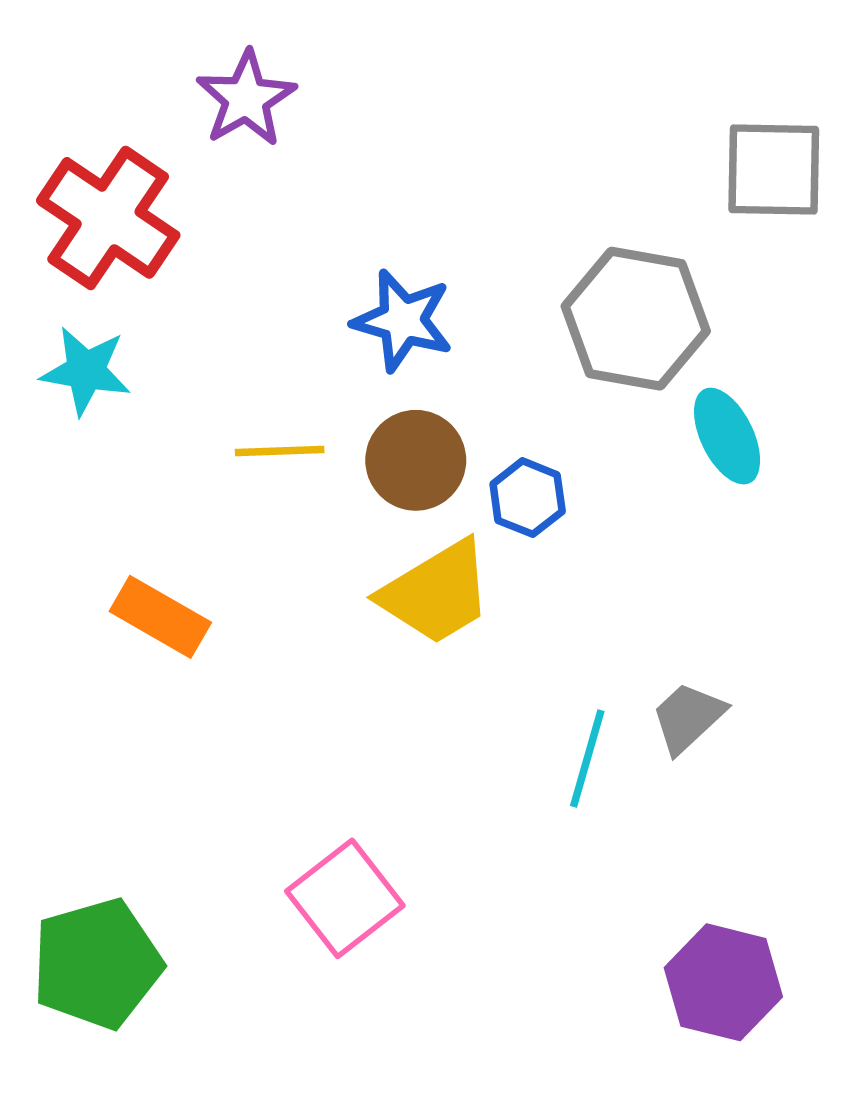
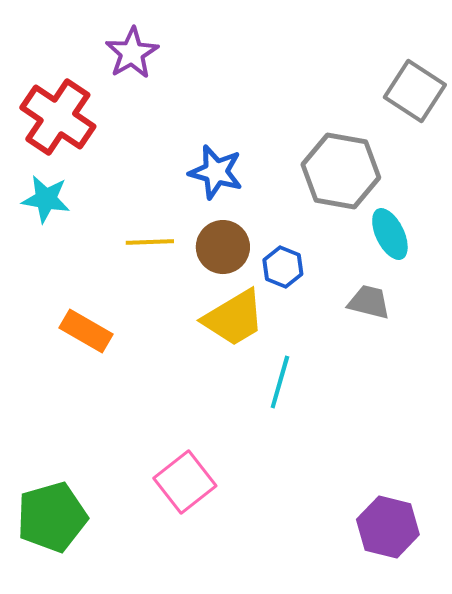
gray square: (774, 169) -> (415, 91), turned 32
gray trapezoid: (688, 718) -> (369, 302), moved, turned 57
cyan line: (587, 759) -> (280, 382), moved

